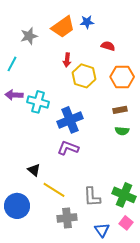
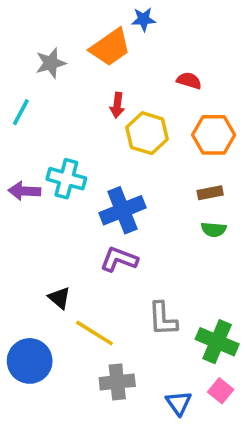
blue star: (87, 22) -> (144, 19), moved
purple arrow: (14, 95) -> (24, 191), moved
gray L-shape: (92, 197) -> (163, 319), moved

